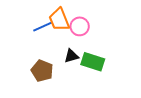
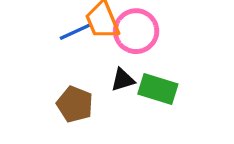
pink circle: (80, 26) -> (136, 31), size x1.4

